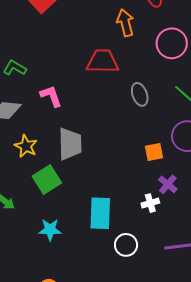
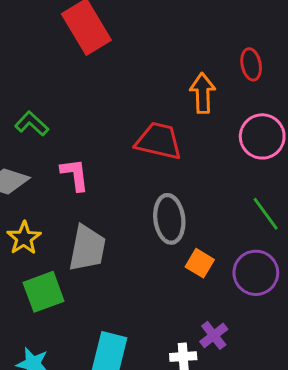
gray ellipse: (140, 94) -> (169, 219), moved, size x1.4
orange square: (154, 152) -> (200, 263), moved, turned 30

